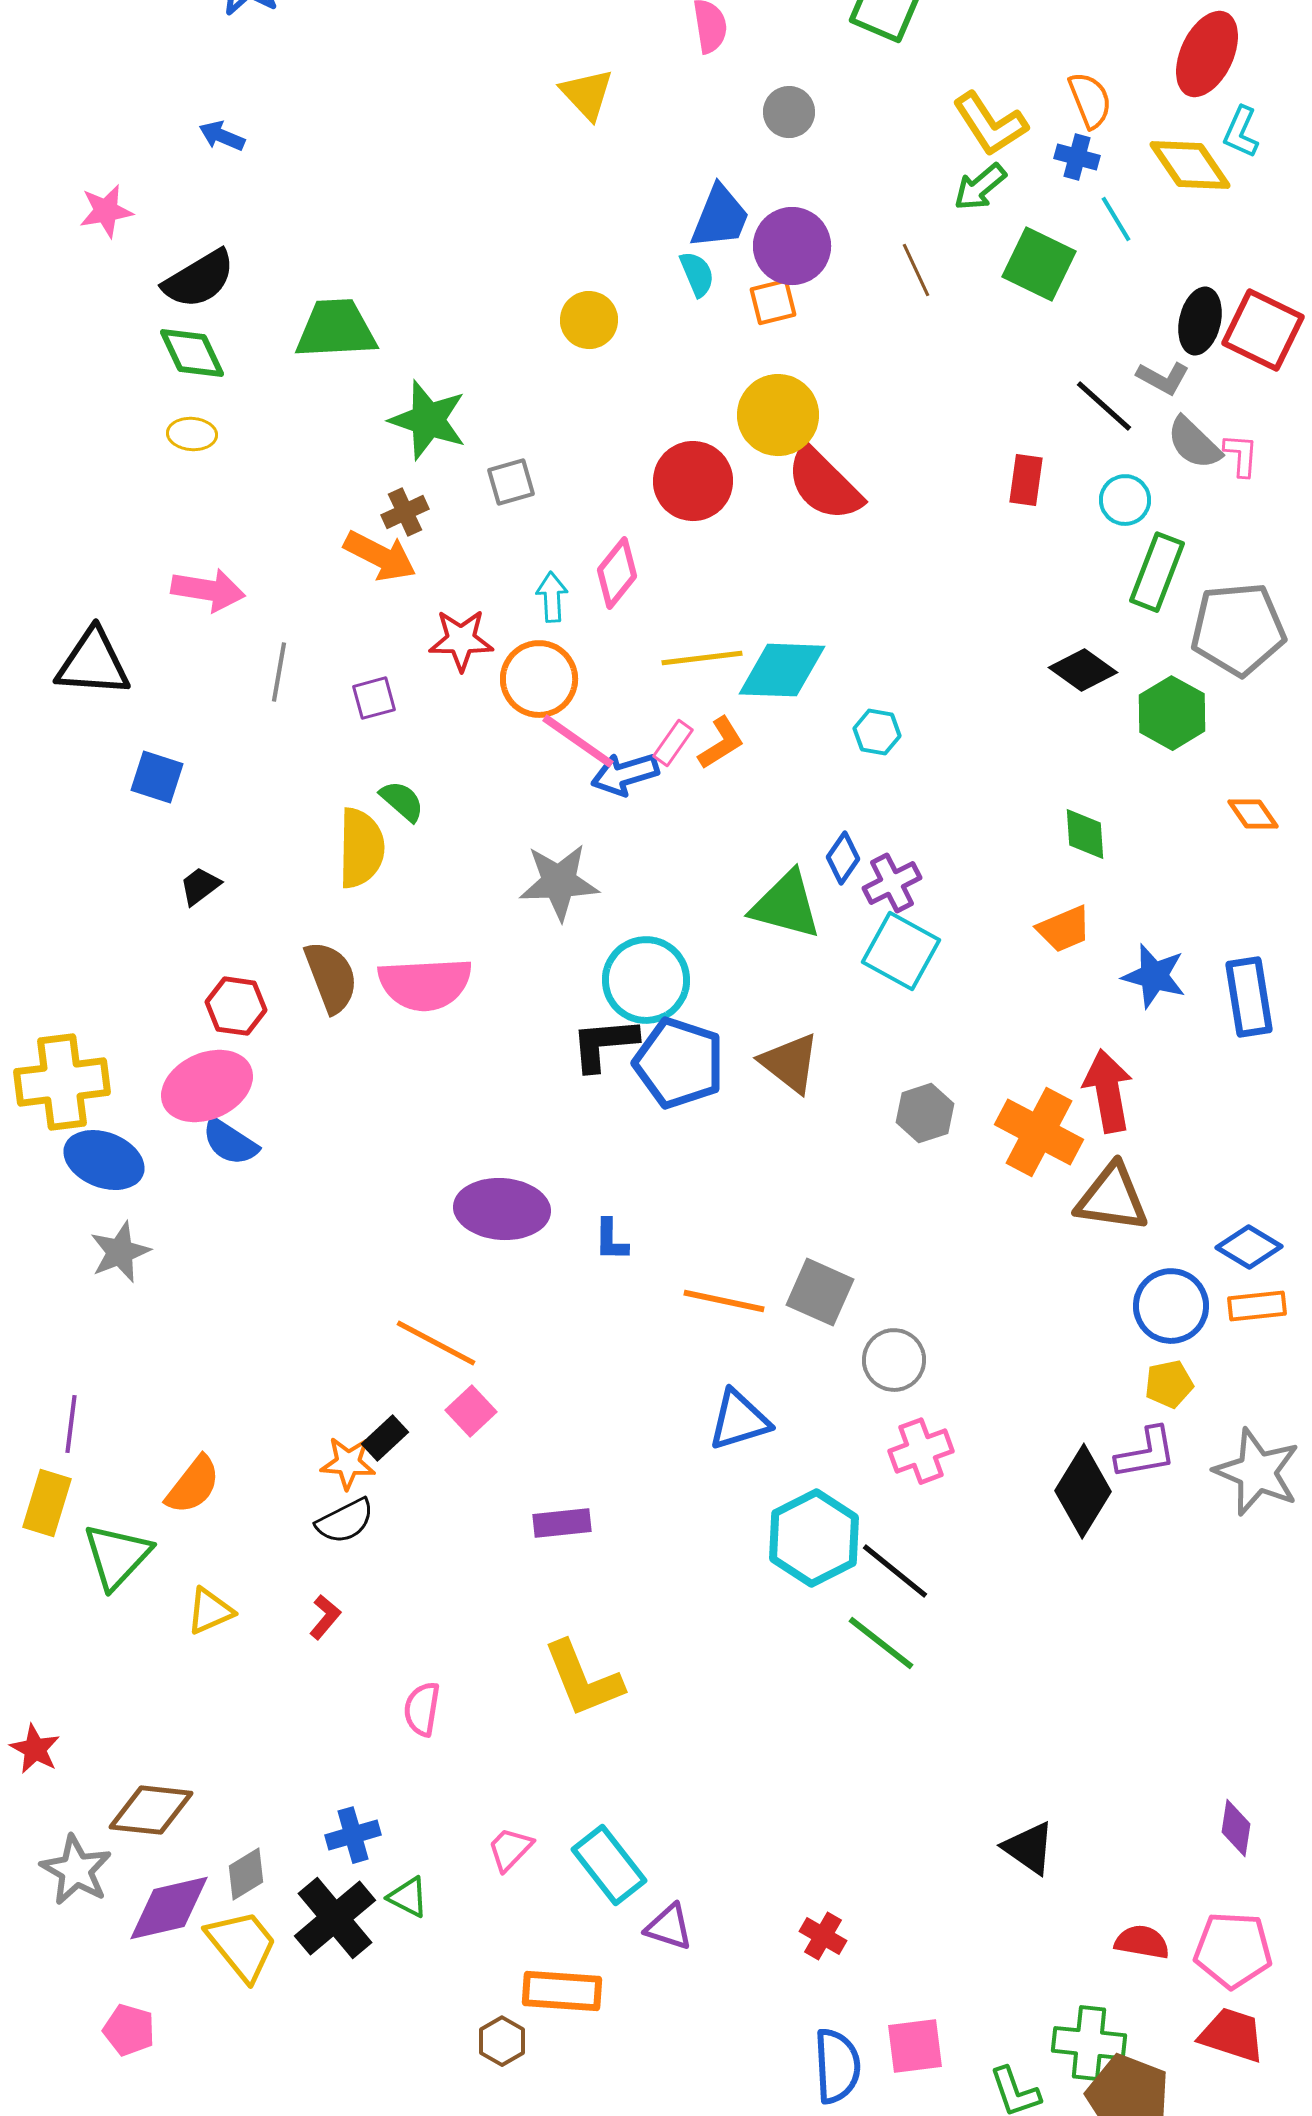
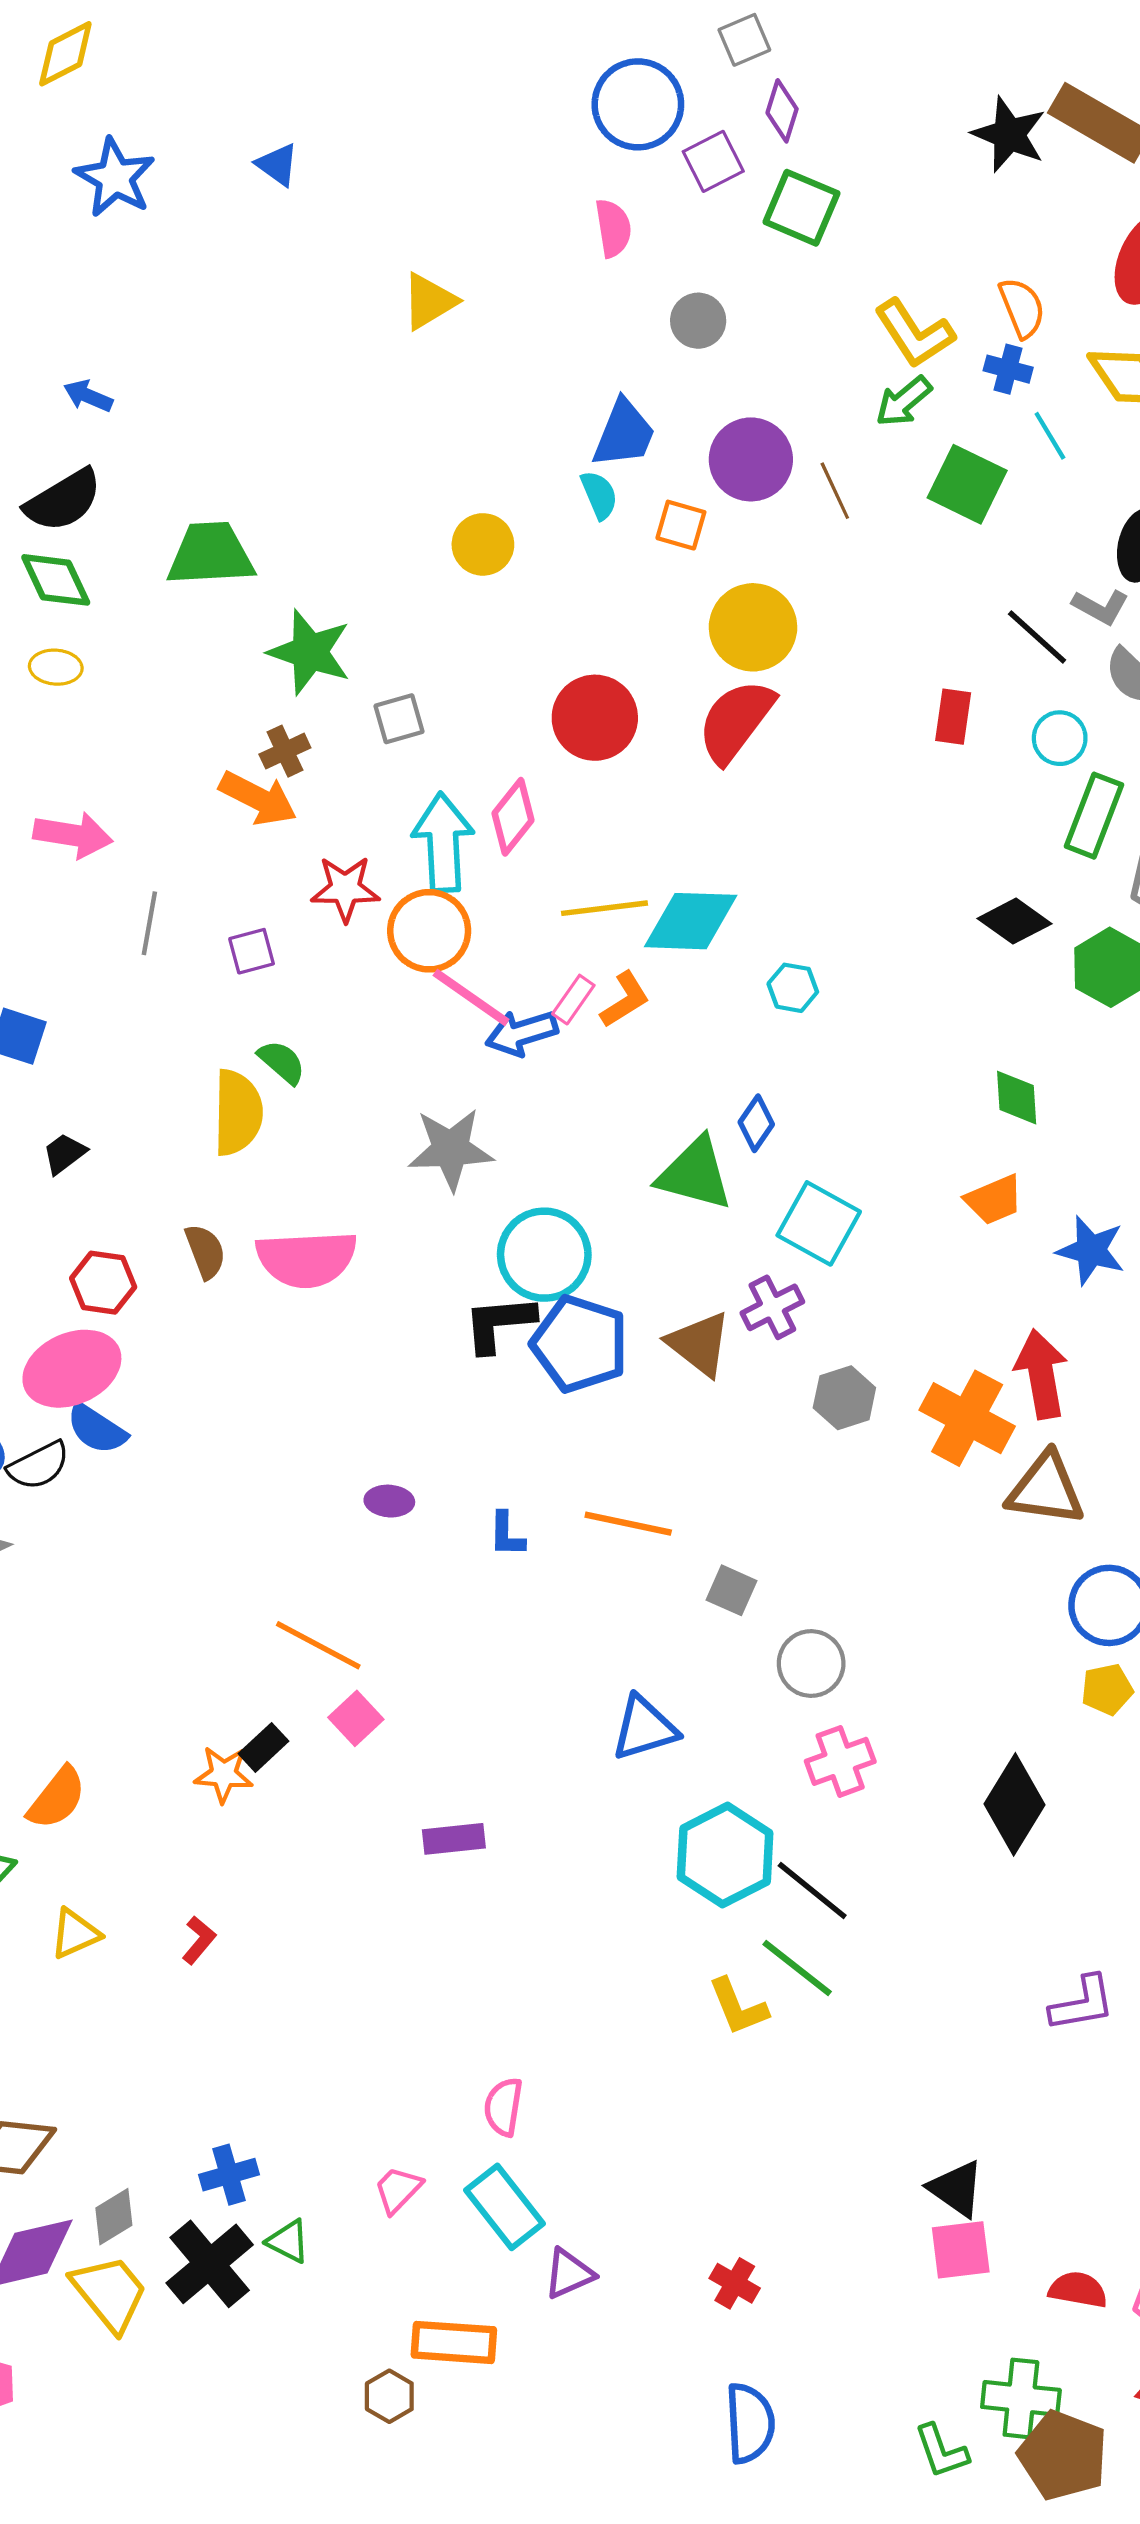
yellow triangle: (587, 94) -> (429, 301), moved, turned 42
blue arrow: (222, 136) -> (88, 396), moved
purple circle: (792, 246) -> (751, 459), moved
orange square: (773, 302) -> (681, 525), turned 30
yellow circle: (778, 415) -> (753, 627), moved
red semicircle: (824, 484) -> (736, 721), turned 82
cyan arrow: (552, 597) -> (443, 843), size x1.8
purple cross: (892, 883) -> (772, 1307), moved
brown semicircle: (331, 977) -> (205, 1251), size x0.7
purple ellipse: (502, 1209) -> (389, 1501), size x0.5
gray square: (820, 1292) -> (731, 1590), size x0.7
orange line: (724, 1301) -> (628, 1524), moved
purple L-shape: (1146, 1453) -> (1082, 2004), moved
black semicircle: (345, 1521) -> (39, 1466), moved
yellow L-shape: (583, 1679) -> (738, 2007), moved, size x0.7
pink semicircle: (422, 1709) -> (503, 2107), moved
purple triangle: (669, 1927) -> (569, 2274), turned -42
pink square: (915, 2046) -> (961, 2250), moved

